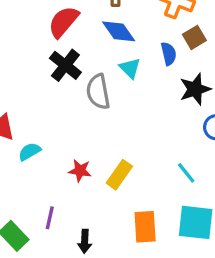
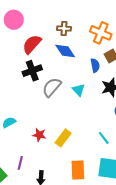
black cross: (65, 65) -> (32, 71), turned 30
cyan triangle: (130, 68) -> (79, 90), moved
gray semicircle: (98, 92) -> (52, 87), turned 50

